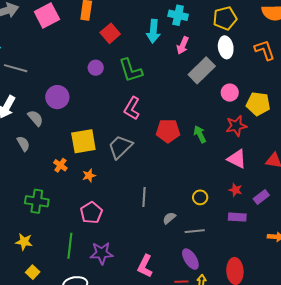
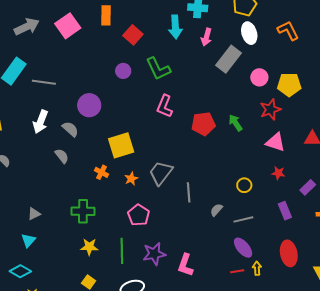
gray trapezoid: (120, 147) -> (161, 173), moved
purple rectangle: (261, 197) -> (308, 187), moved
purple rectangle: (237, 217) -> (285, 211), moved, turned 72
yellow star: (24, 242) -> (89, 247), moved
pink L-shape: (145, 266) -> (185, 265), moved

